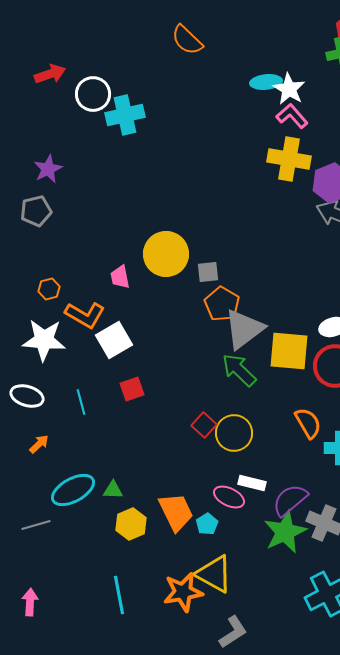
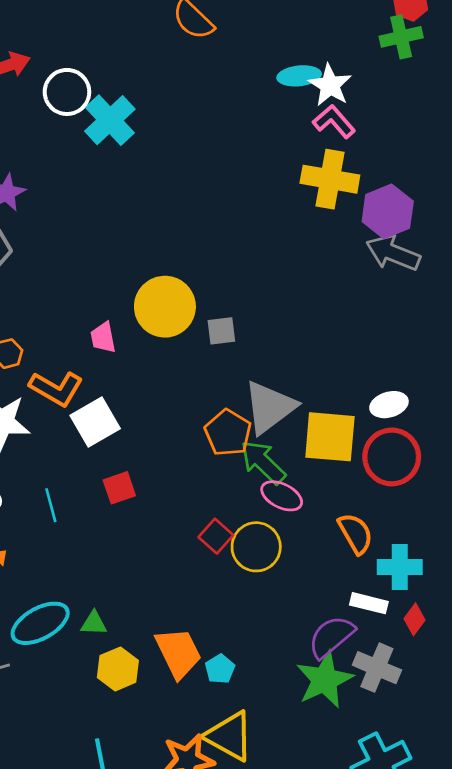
cyan cross: (125, 115) -> (110, 120), turned -30
orange pentagon: (222, 304) -> (228, 433), moved
white rectangle: (252, 483) -> (369, 603), moved
pink ellipse: (229, 497) -> (282, 496), moved

